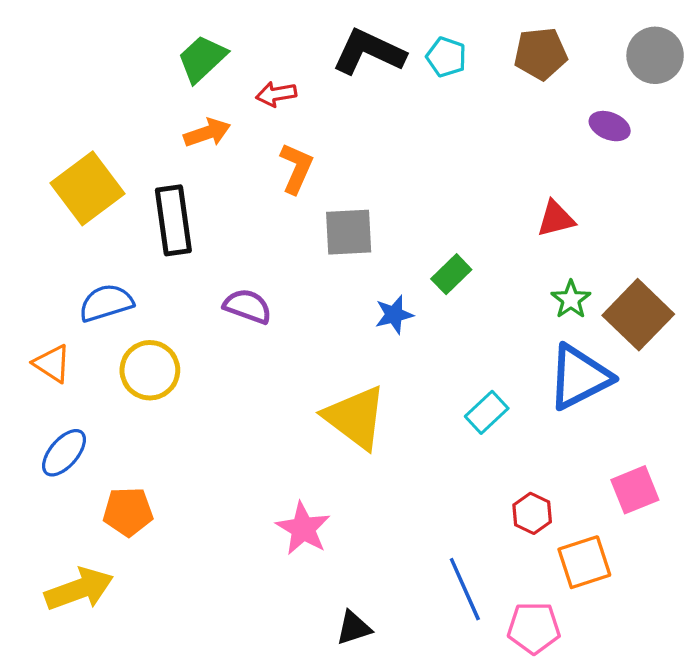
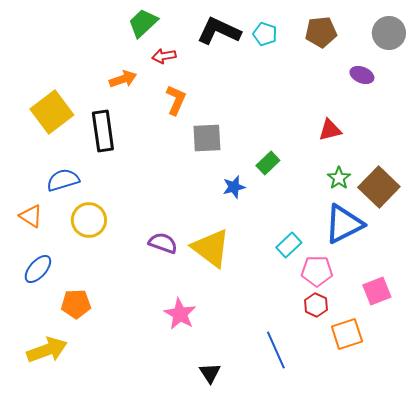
green trapezoid: (202, 59) -> (143, 23), moved
purple semicircle: (248, 306) -> (163, 243), moved
black triangle: (354, 628) -> (210, 373), turned -45
pink pentagon: (534, 628) -> (317, 271), moved

